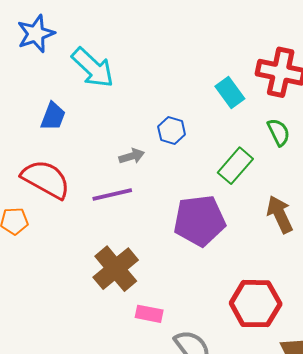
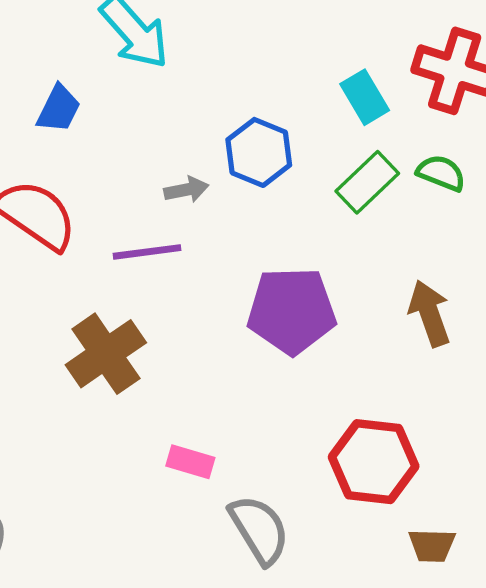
blue hexagon: (172, 130) -> (259, 152), size x1.4
green semicircle: (279, 132) -> (441, 173), turned -48
green rectangle: (235, 166) -> (367, 182), moved
brown cross: (116, 269) -> (106, 354), moved

